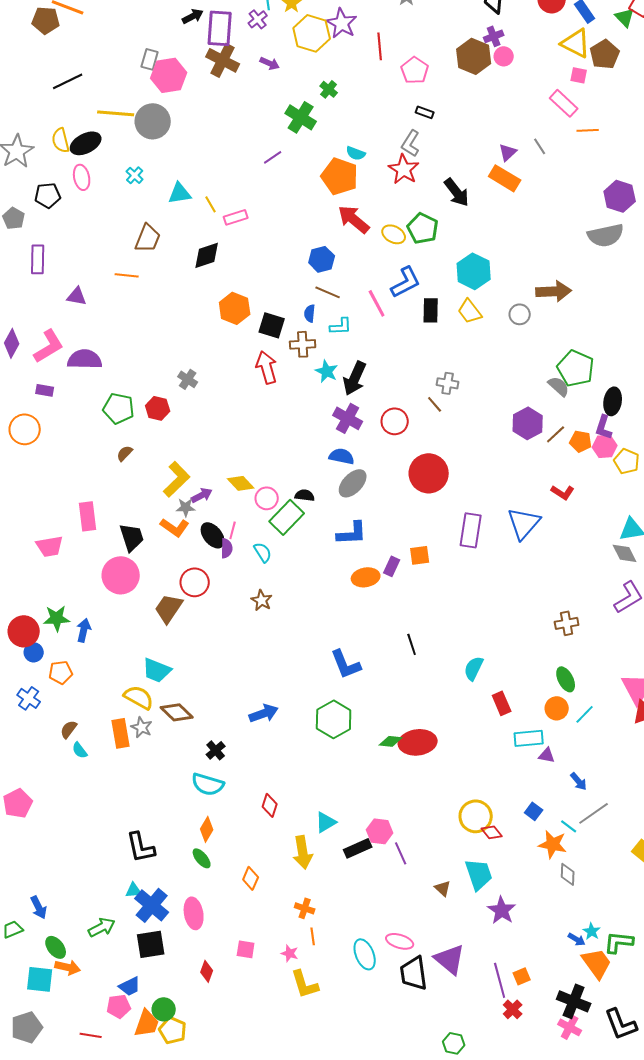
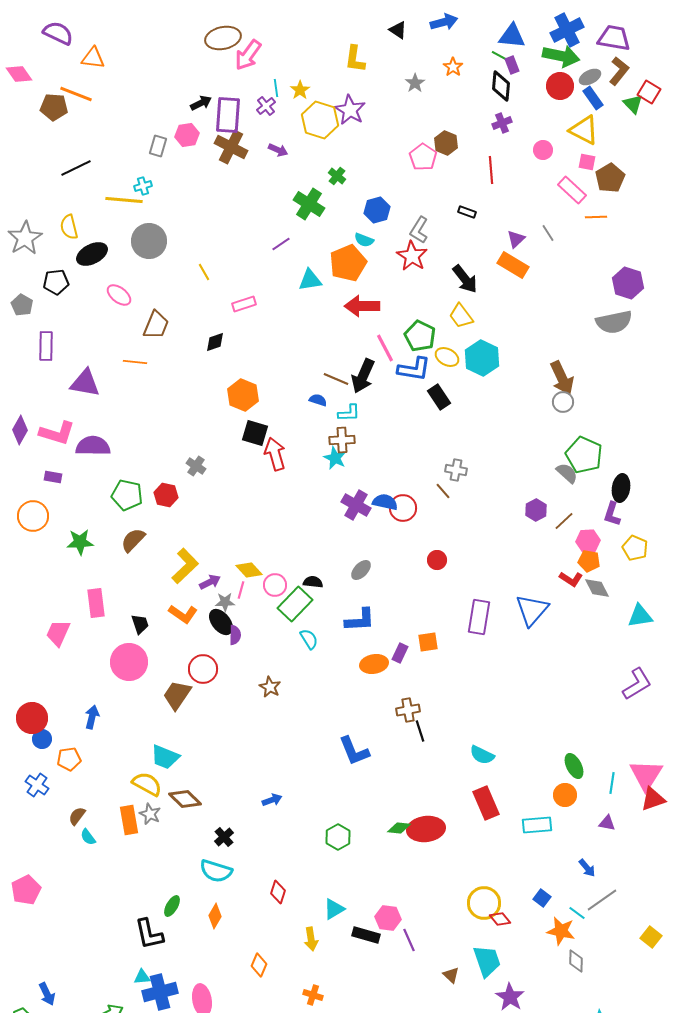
red line: (380, 46) -> (491, 170), moved
brown pentagon: (605, 54) -> (610, 178), moved
brown hexagon: (474, 56) -> (446, 143), moved, size x0.7
pink circle: (504, 56) -> (543, 150), moved
pink hexagon: (169, 75) -> (187, 135), moved, size x0.7
black rectangle: (425, 112) -> (467, 212), moved
gray circle: (153, 121) -> (149, 241), moved
black ellipse: (86, 143) -> (92, 254), moved
cyan cross: (135, 175) -> (143, 186), moved, turned 30
orange pentagon: (340, 176) -> (348, 263), turned 30
pink ellipse: (82, 177) -> (119, 295), moved, turned -40
cyan triangle: (180, 193) -> (310, 280), moved
yellow line: (211, 204) -> (204, 272), moved
red arrow: (354, 219) -> (362, 306), turned -40
green pentagon: (423, 228) -> (420, 336), moved
yellow ellipse: (394, 234) -> (447, 357), moved
black diamond: (207, 255) -> (215, 342), size x0.7
blue hexagon: (322, 259) -> (377, 210), moved
blue L-shape: (406, 282) -> (414, 369), turned 36
brown arrow: (554, 291) -> (562, 378), turned 68
purple triangle: (77, 296) -> (85, 383), size x1.5
pink line: (377, 303) -> (385, 348), moved
black rectangle: (431, 310) -> (439, 397), turned -35
yellow trapezoid: (470, 311) -> (461, 316), moved
blue semicircle: (310, 313) -> (318, 400), turned 102
gray circle: (520, 314) -> (563, 402), moved
black square: (272, 325) -> (255, 433), moved
brown cross: (303, 344) -> (342, 440), moved
pink L-shape: (49, 346) -> (57, 433), turned 48
black arrow: (355, 378) -> (363, 376), moved
purple hexagon: (528, 423) -> (536, 510), size x0.7
orange pentagon: (581, 441) -> (589, 561), moved
pink hexagon: (605, 446) -> (588, 541), moved
brown semicircle: (125, 453) -> (133, 540), size x1.5
blue semicircle: (342, 456) -> (385, 502), moved
red circle: (429, 473) -> (437, 560), size x0.5
gray ellipse: (353, 483) -> (361, 570), size x0.7
gray star: (186, 507) -> (225, 602), moved
pink line: (233, 530) -> (241, 590), moved
black trapezoid: (132, 537) -> (140, 624), size x0.7
pink trapezoid: (50, 546) -> (58, 633), turned 124
cyan semicircle: (263, 552) -> (309, 639), moved
gray diamond: (625, 553) -> (597, 588), moved
green star: (57, 618) -> (80, 542), moved
brown cross: (567, 623) -> (408, 710), moved
cyan semicircle: (474, 668) -> (482, 755), turned -90
red rectangle: (502, 703) -> (486, 803), moved, size x1.4
blue arrow: (264, 713) -> (272, 800), size x0.7
cyan line: (585, 714) -> (612, 783), moved, turned -35
green hexagon: (334, 719) -> (338, 837), moved, size x0.7
purple triangle: (547, 755) -> (607, 823), moved
black rectangle: (358, 848) -> (366, 935), turned 40
yellow arrow: (303, 852) -> (311, 939), size x0.7
green ellipse: (202, 858) -> (172, 906), moved, turned 70
blue cross: (152, 905) -> (160, 992), turned 36

